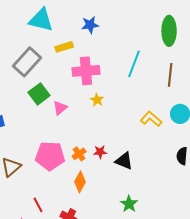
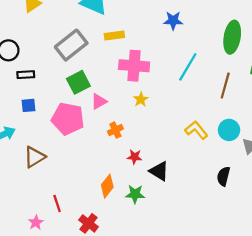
blue star: (90, 25) -> (173, 21), moved
orange cross: (79, 154) -> (115, 130), moved
pink pentagon: (50, 156) -> (68, 119), moved
green star: (129, 204) -> (135, 194), moved, turned 30

